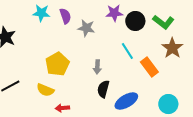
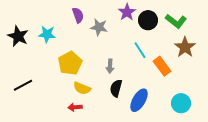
cyan star: (41, 13) -> (47, 34), moved
purple star: (114, 13) -> (127, 12), turned -30
yellow semicircle: (45, 90) -> (82, 88), moved
blue ellipse: (126, 101) -> (139, 100), turned -30

